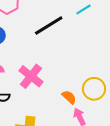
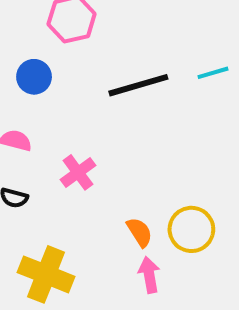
pink cross: (31, 76) -> (78, 172), size x0.7

